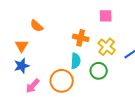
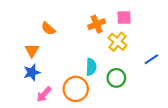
orange cross: (81, 38) -> (97, 24), moved, turned -35
yellow cross: (107, 47) -> (117, 42), moved

